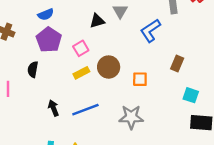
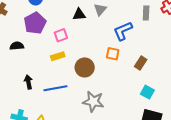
brown circle: (109, 67) -> (85, 67), moved
black semicircle: (33, 69) -> (17, 46), turned 64
orange square: (140, 79) -> (113, 54), moved

